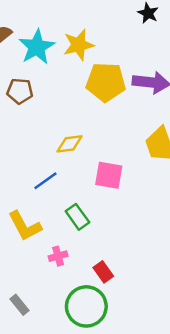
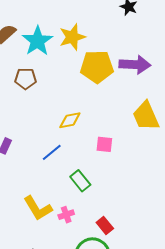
pink square: (109, 175) -> (104, 144), size x0.7
yellow L-shape: (25, 226) -> (38, 208), moved

